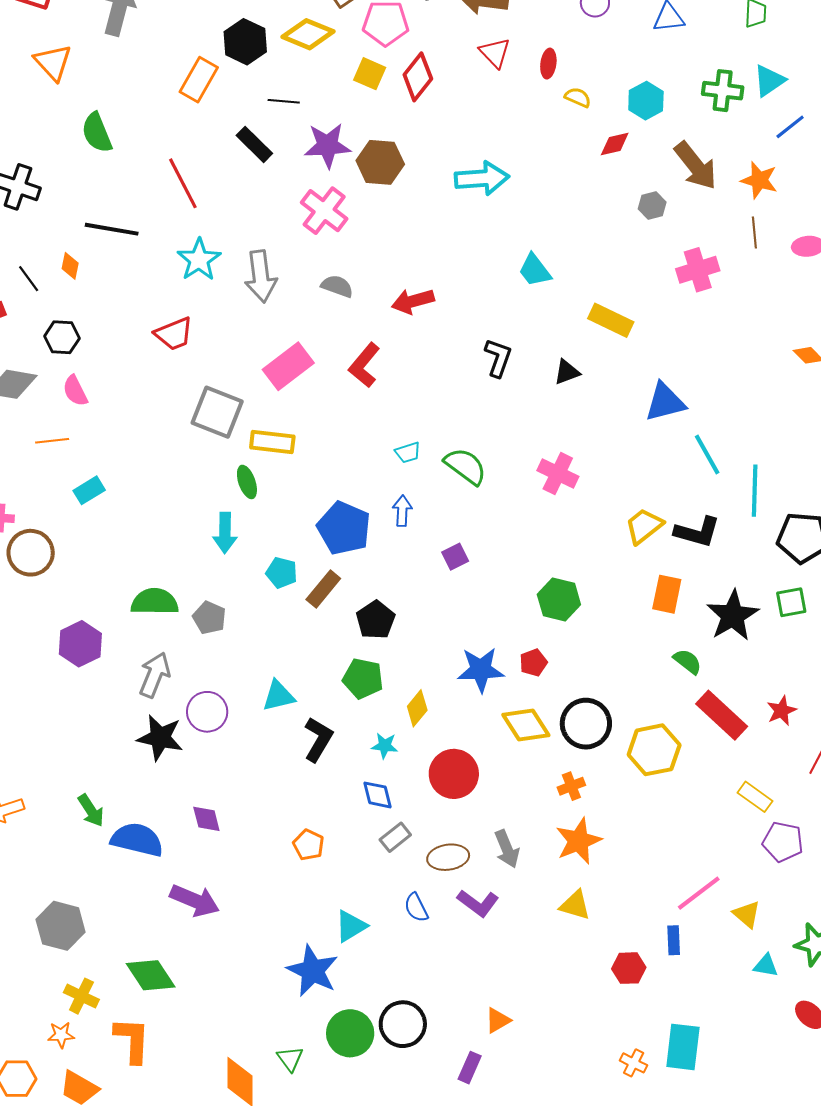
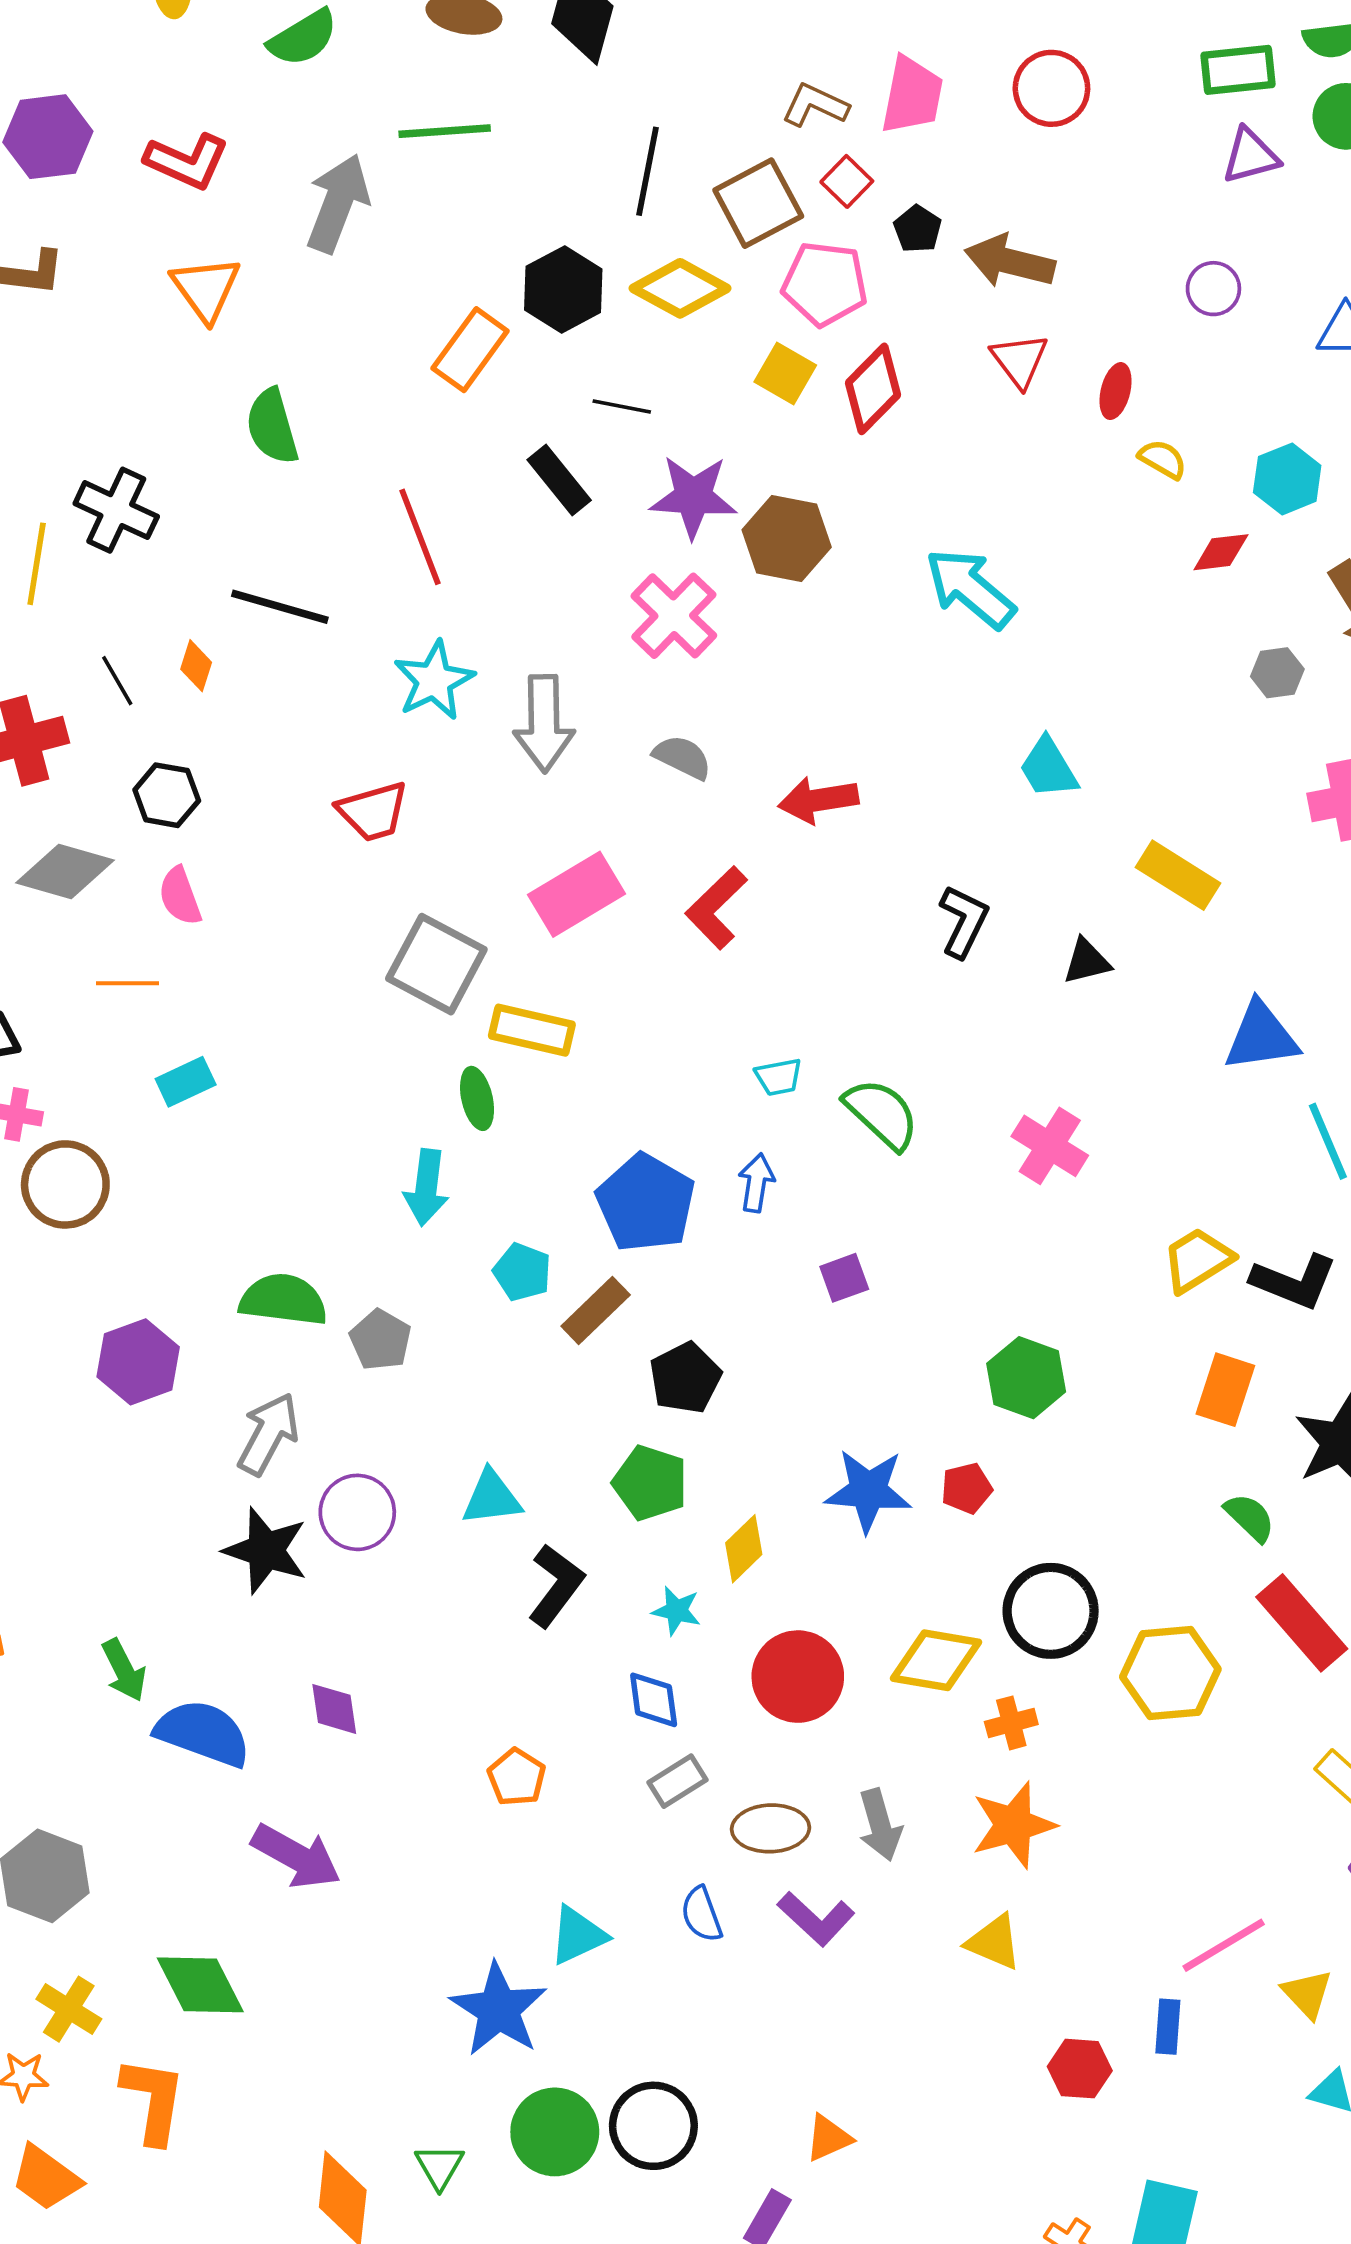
cyan arrow: (482, 178) -> (970, 588), turned -142
yellow diamond: (526, 725) -> (936, 1660), moved, turned -54

